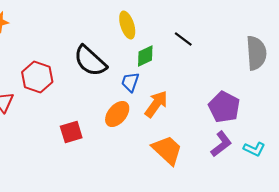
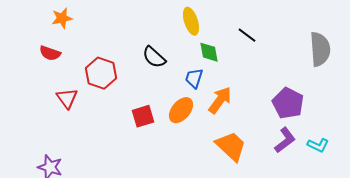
green diamond: (145, 56) -> (209, 52), turned -75
black semicircle: (90, 61) -> (154, 57), size x0.7
red square: (71, 132) -> (143, 116), moved

